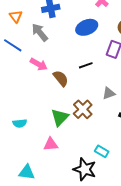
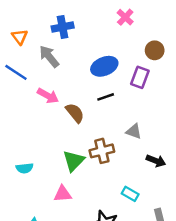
blue ellipse: (87, 27) -> (104, 66), moved
gray triangle: (109, 93) -> (134, 131), turned 40
brown cross: (83, 109) -> (102, 151), turned 30
cyan rectangle: (102, 151) -> (130, 194), moved

